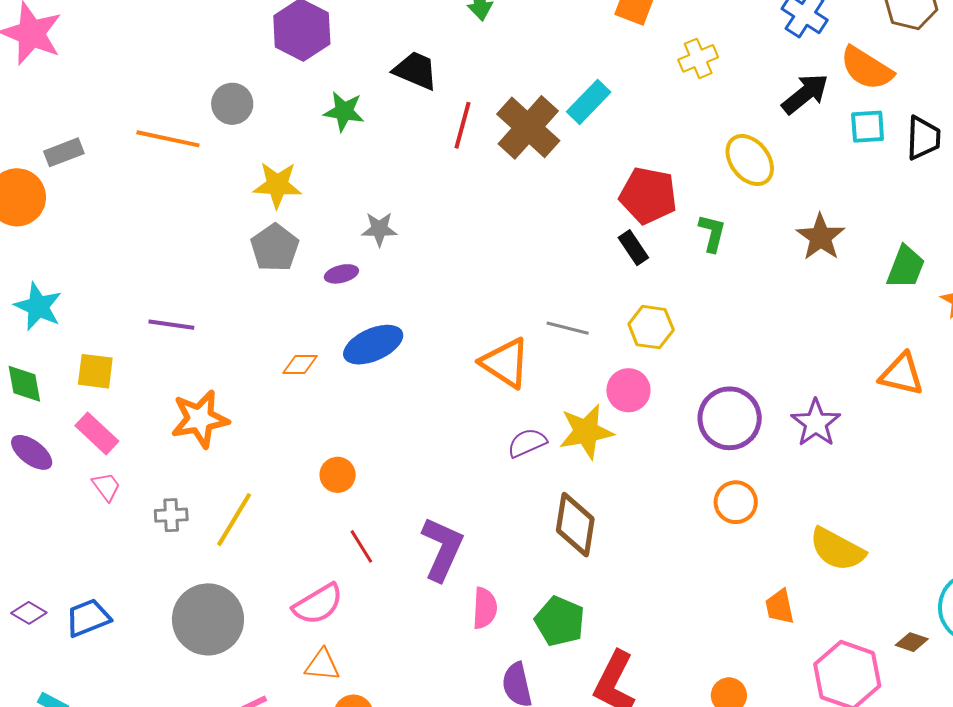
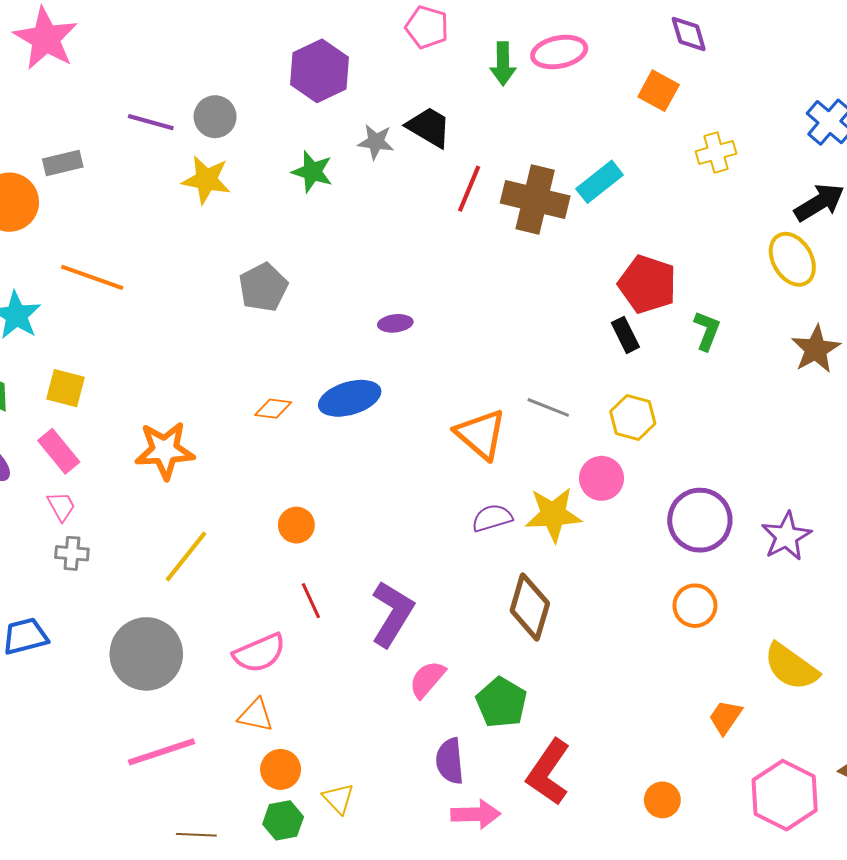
gray circle: (232, 104) -> (215, 117), moved
green star: (344, 111) -> (312, 172), moved
brown cross: (528, 127) -> (535, 199), turned -36
orange line: (168, 139) -> (92, 277), moved
yellow ellipse: (750, 160) -> (792, 259), moved
yellow star: (277, 185) -> (206, 180), moved
gray star: (379, 229) -> (376, 142), moved
purple ellipse: (341, 274) -> (395, 323), moved
purple line: (171, 325) -> (151, 122), moved
gray cross: (171, 515) -> (72, 553), moved
orange trapezoid: (780, 607) -> (725, 717), turned 39
pink semicircle: (485, 608) -> (427, 679), turned -150

